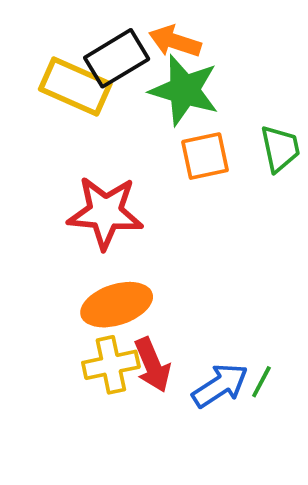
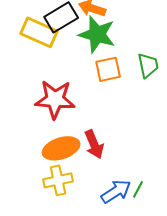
red arrow: (152, 365) -> (94, 144), moved

